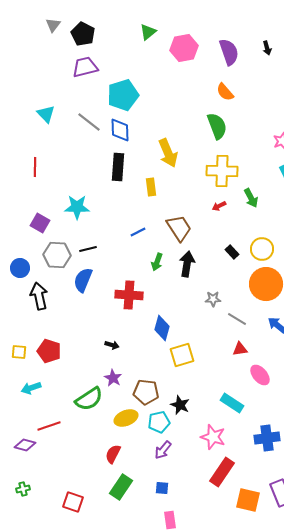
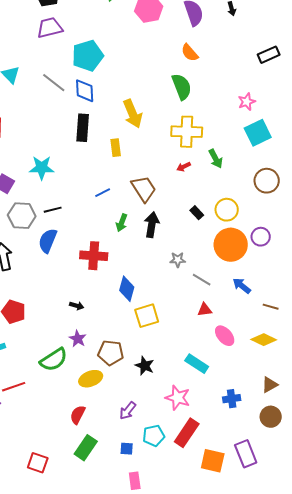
cyan pentagon: (159, 422) -> (154, 436), moved
blue cross: (267, 438) -> (232, 399), size x0.7

